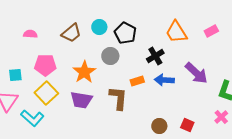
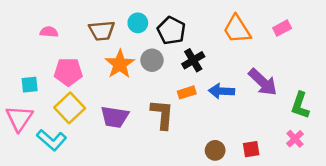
brown trapezoid: (71, 33) -> (102, 31), turned 35
black cross: (155, 56) -> (193, 60), moved
orange star: (84, 72) -> (120, 64), moved
red square: (187, 125) -> (251, 149), turned -32

